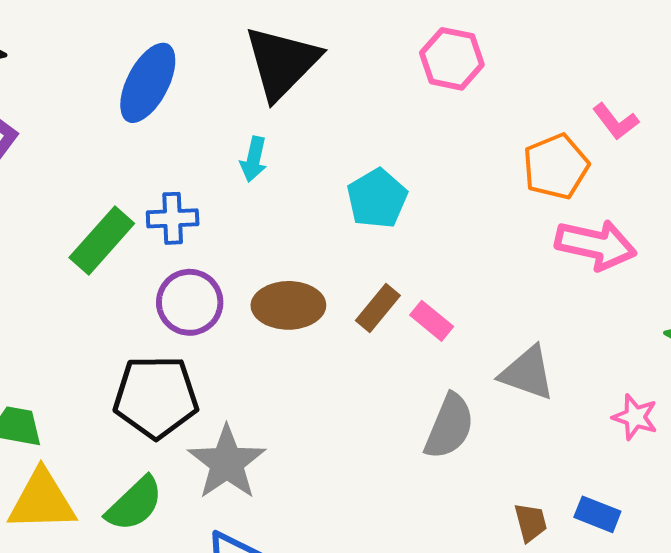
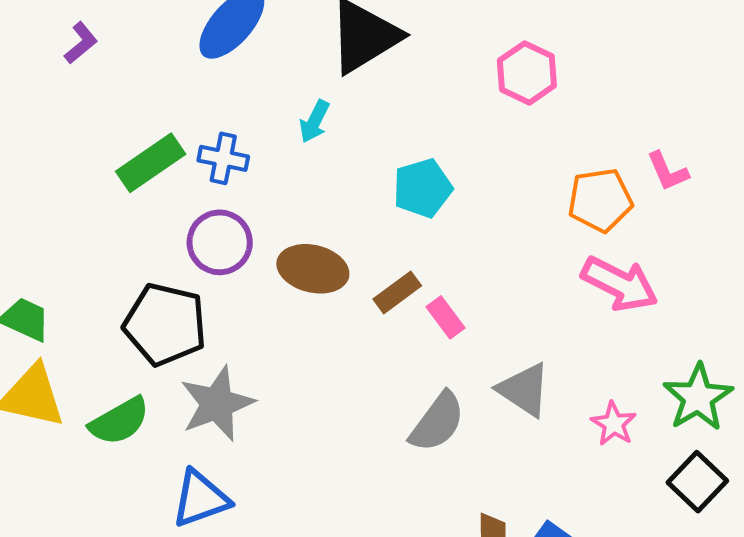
pink star: (635, 417) -> (614, 424), moved

